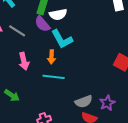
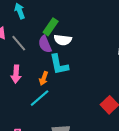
cyan line: (54, 77) -> (40, 98), turned -65

